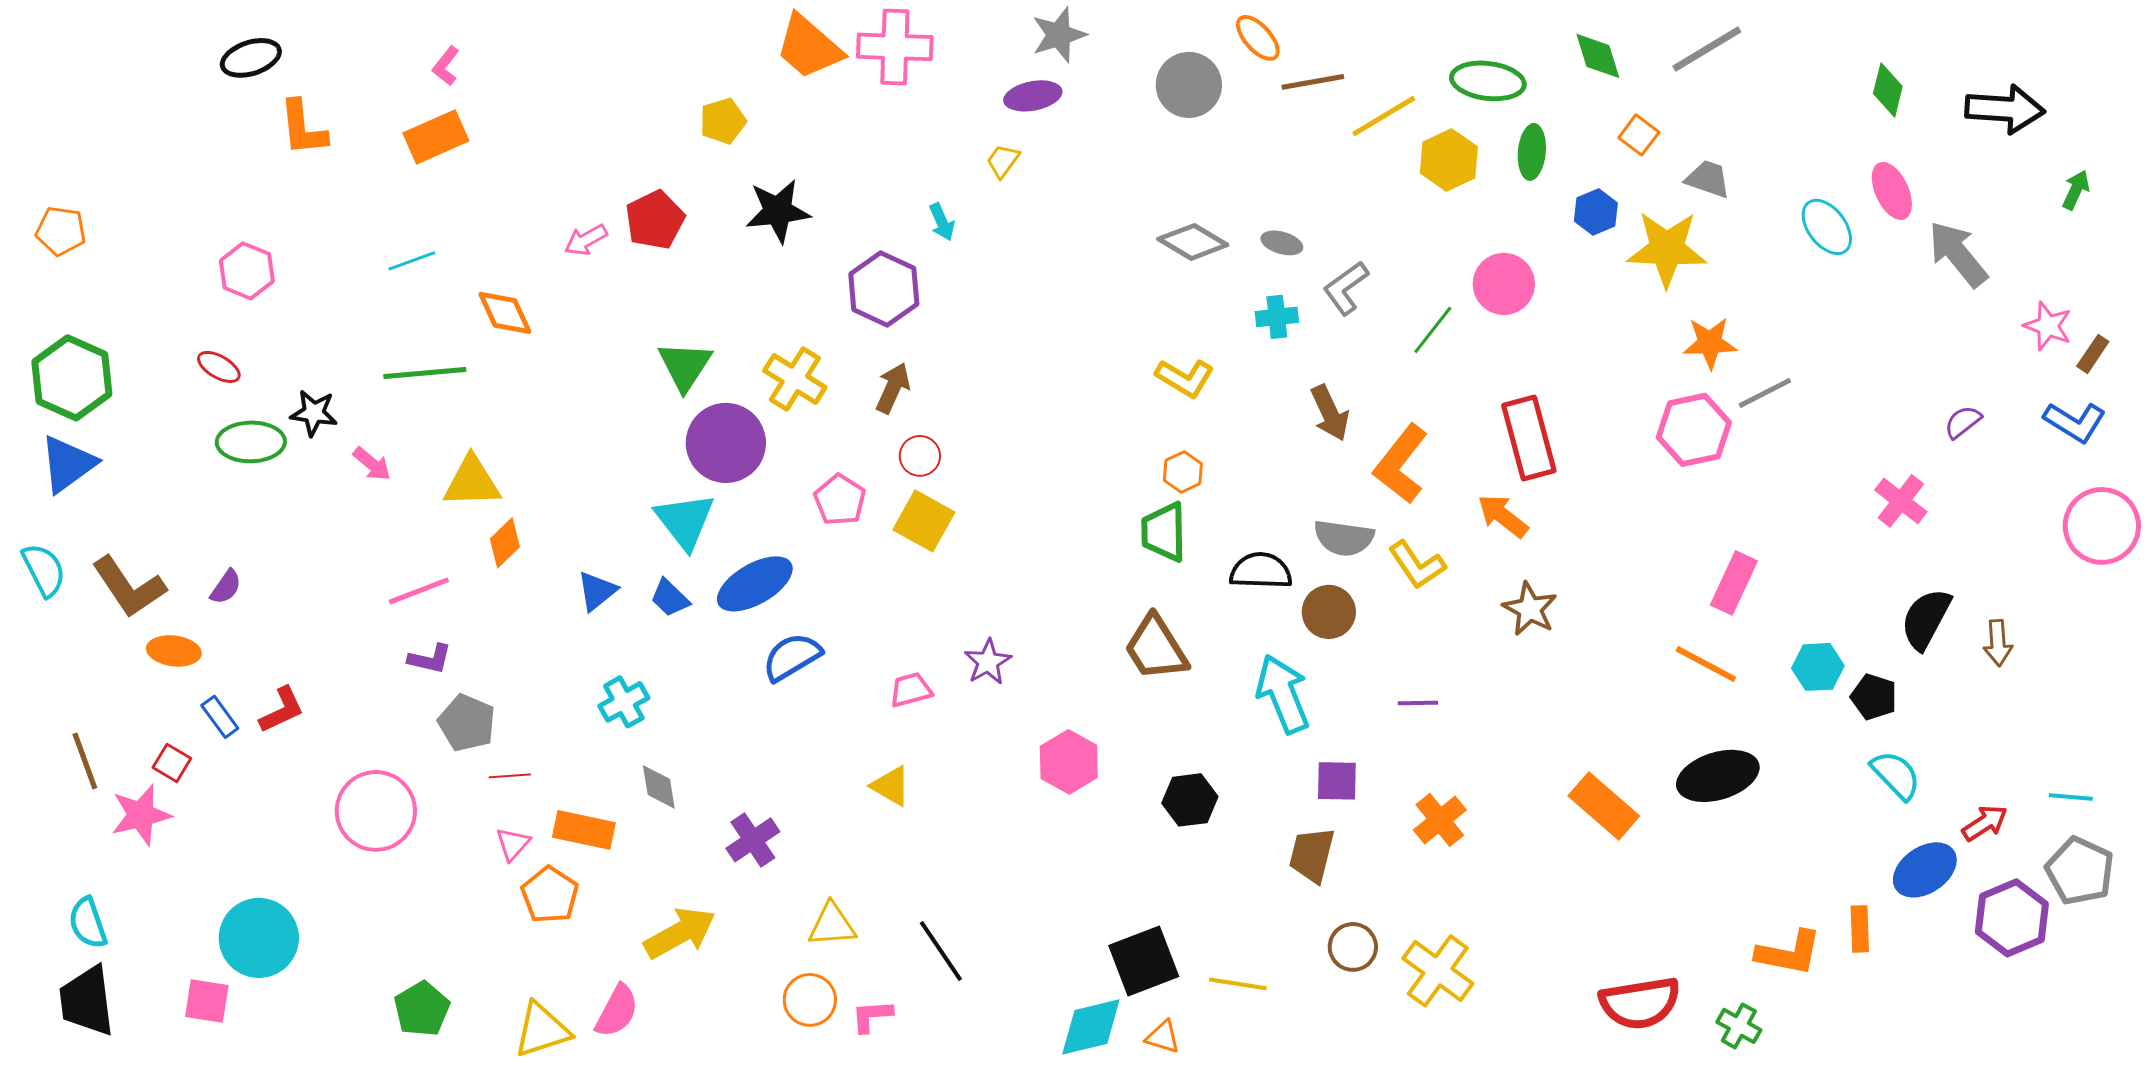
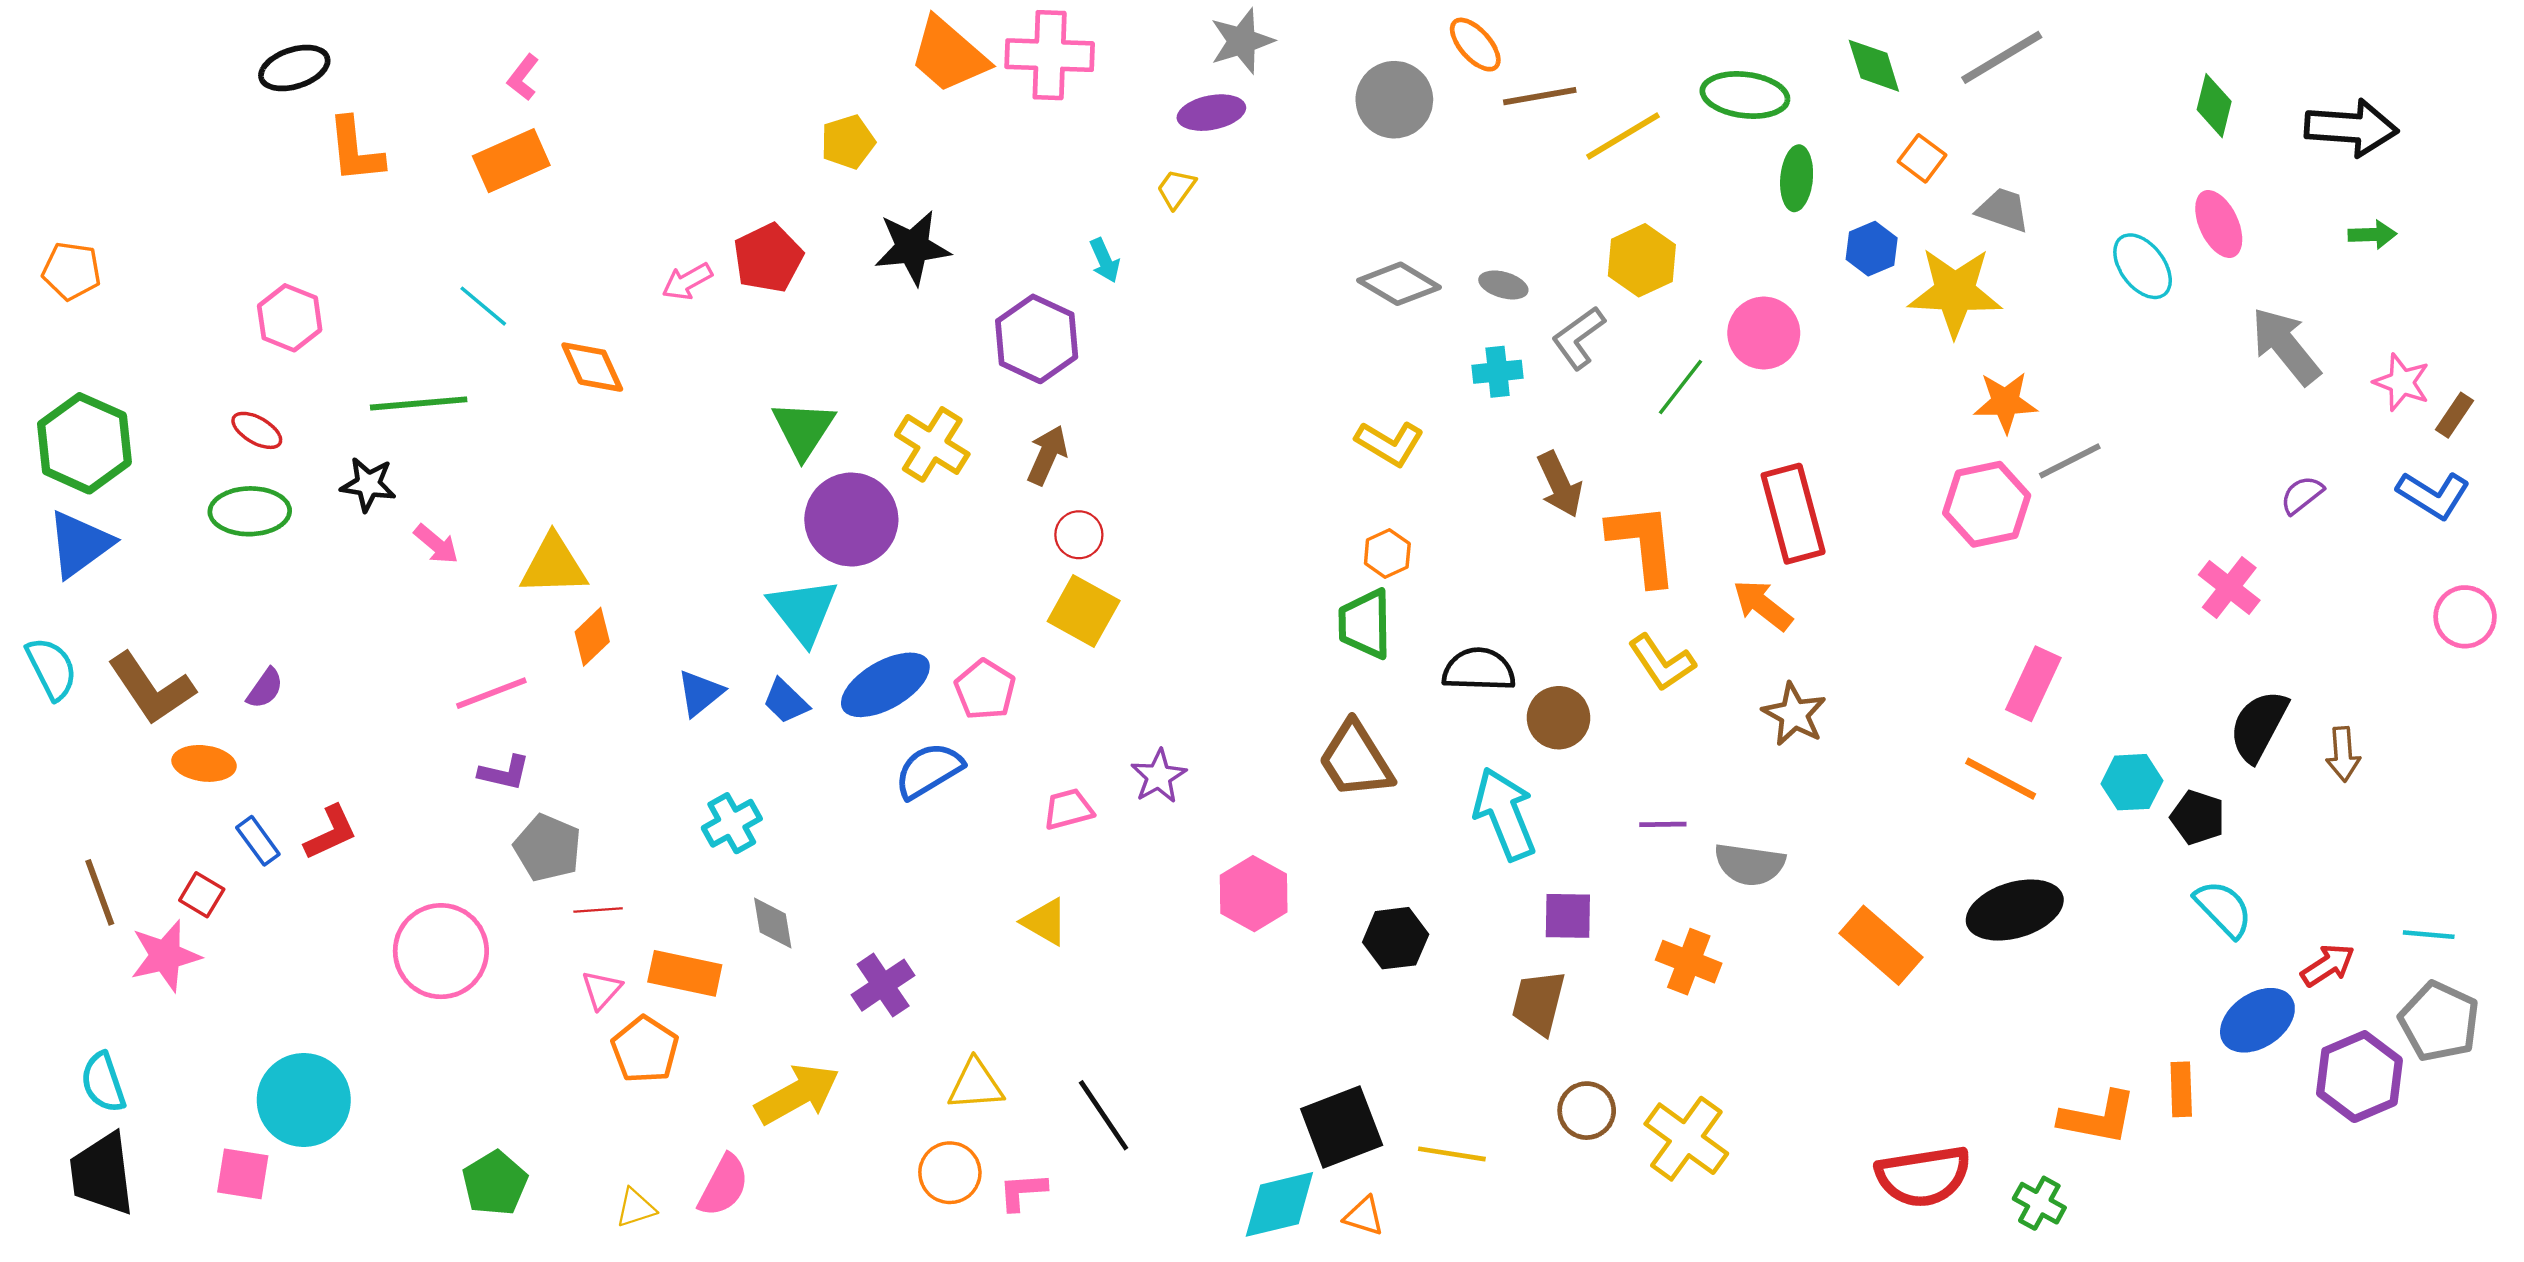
yellow hexagon: (1449, 160) -> (1642, 260), moved
green arrow: (2076, 190) -> (2372, 235), moved, turned 63
gray arrow: (1958, 254) -> (2286, 346), moved
cyan line: (412, 261) -> (483, 306), turned 60
green line: (425, 373) -> (419, 403), moved
green ellipse: (251, 442) -> (250, 511), moved
orange L-shape: (1401, 464) -> (1643, 544), turned 136
pink pentagon: (840, 500) -> (985, 690), moved
pink circle: (2102, 526) -> (2465, 617), size x0.7
gray semicircle: (1344, 538) -> (1750, 864), moved
orange cross: (1440, 820) -> (1689, 962), turned -30
yellow triangle: (542, 1030) -> (636, 1208), size x0.6

